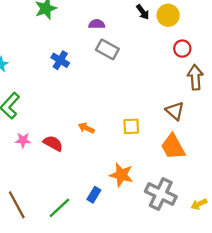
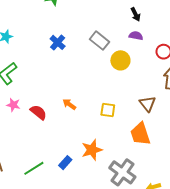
yellow circle: (168, 15) -> (120, 60), moved
purple semicircle: (97, 24) -> (136, 36), moved
orange star: (121, 175) -> (92, 150), turned 30

